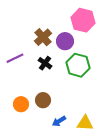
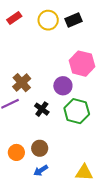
brown cross: (43, 37) -> (22, 83), moved
blue arrow: (59, 121) -> (41, 170), moved

